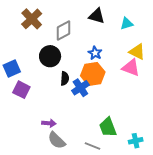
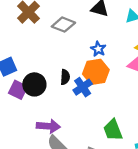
gray diamond: (63, 30) -> (63, 25), turned 50
black circle: (50, 56) -> (34, 84), moved
purple arrow: (49, 123) -> (48, 126), size x1.5

